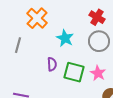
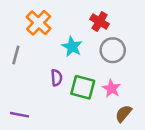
red cross: (97, 17) -> (100, 22), moved

